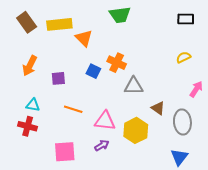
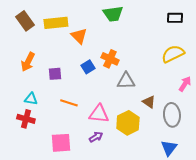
yellow semicircle: (184, 57) -> (173, 54), size x1.6
blue square: (93, 71) -> (88, 67), turned 32

